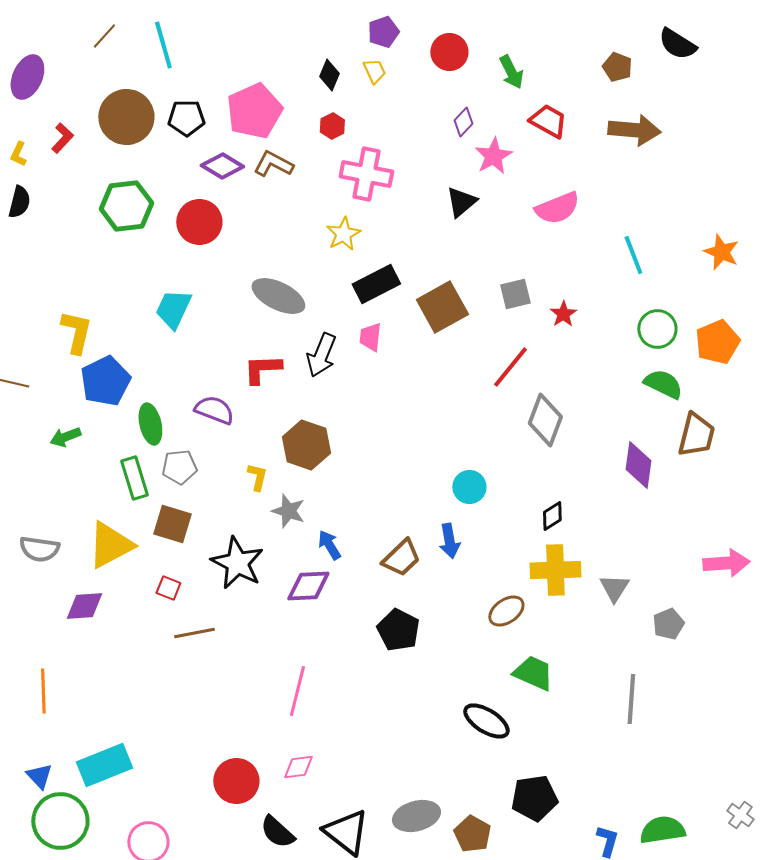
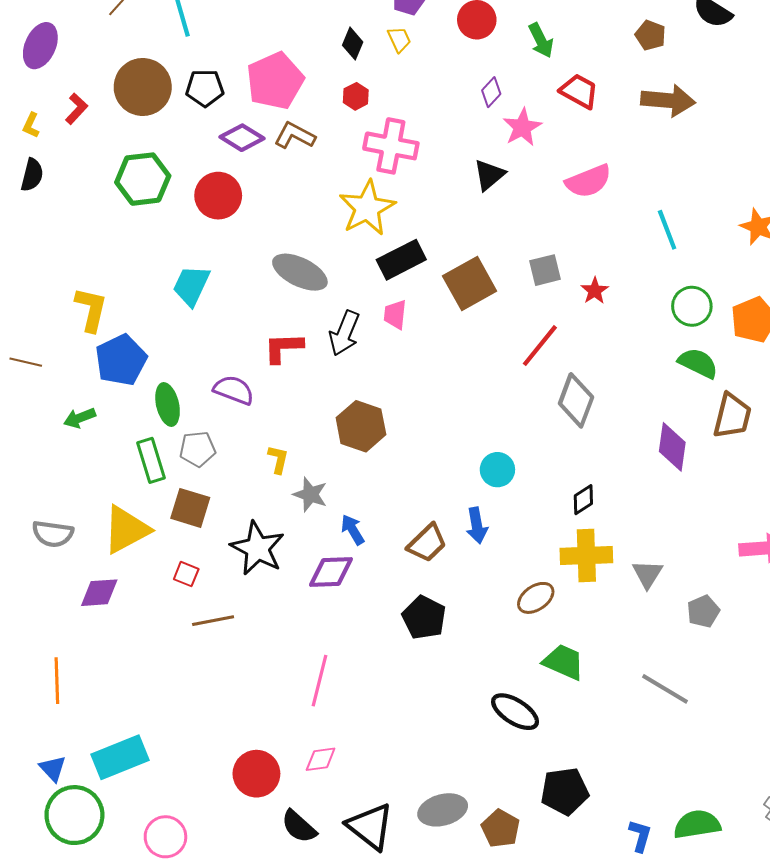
yellow star: (343, 234) -> (367, 208), size x1.6
brown hexagon: (306, 445) -> (361, 426), moved
gray line: (631, 699) -> (665, 689), turned -63

